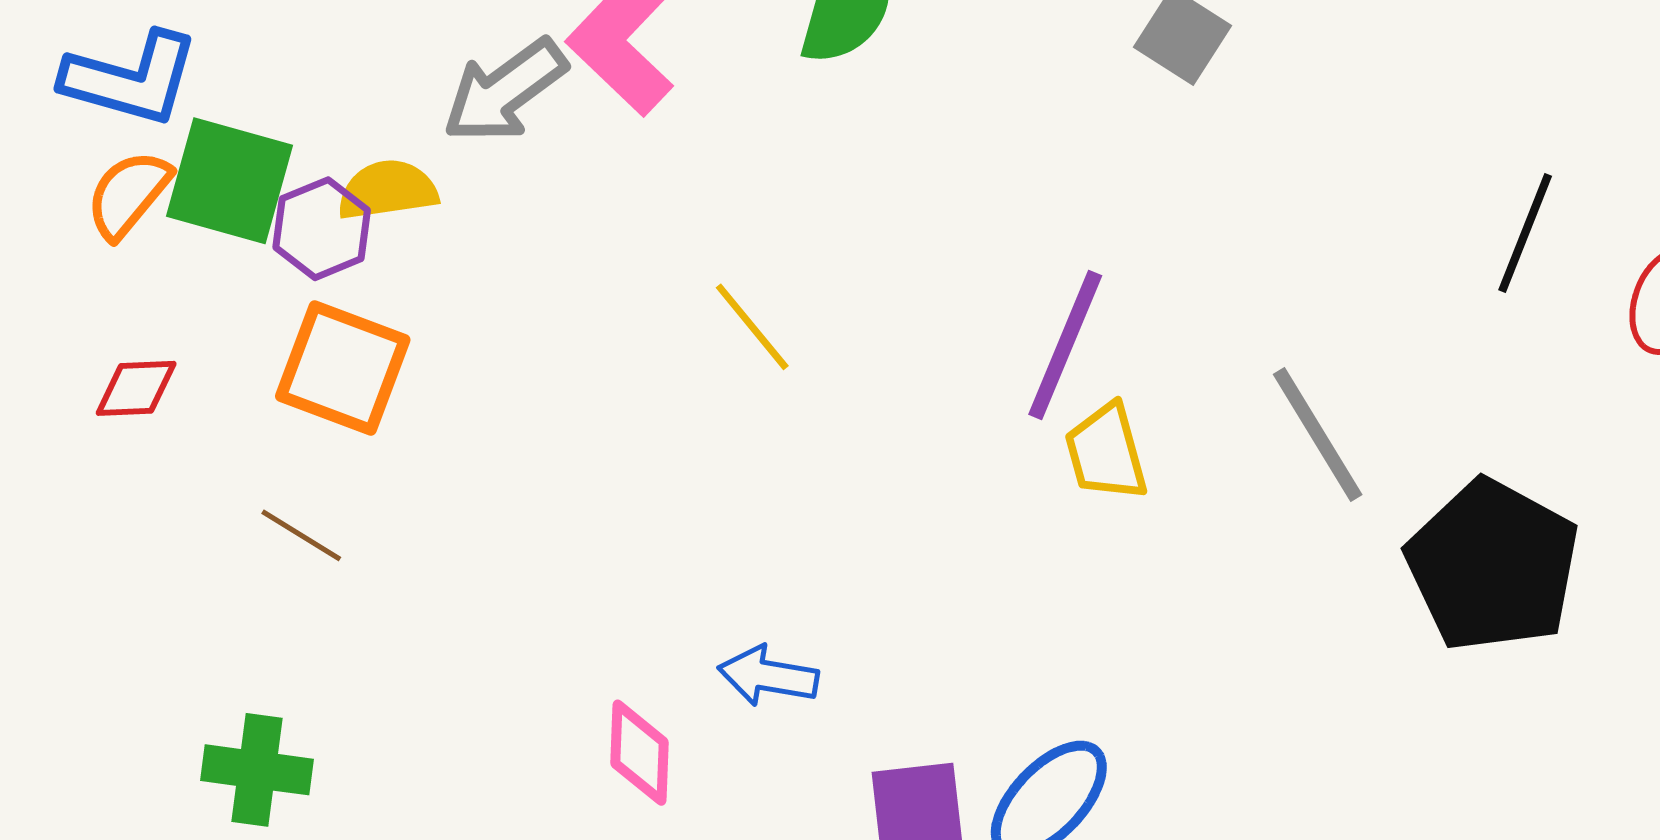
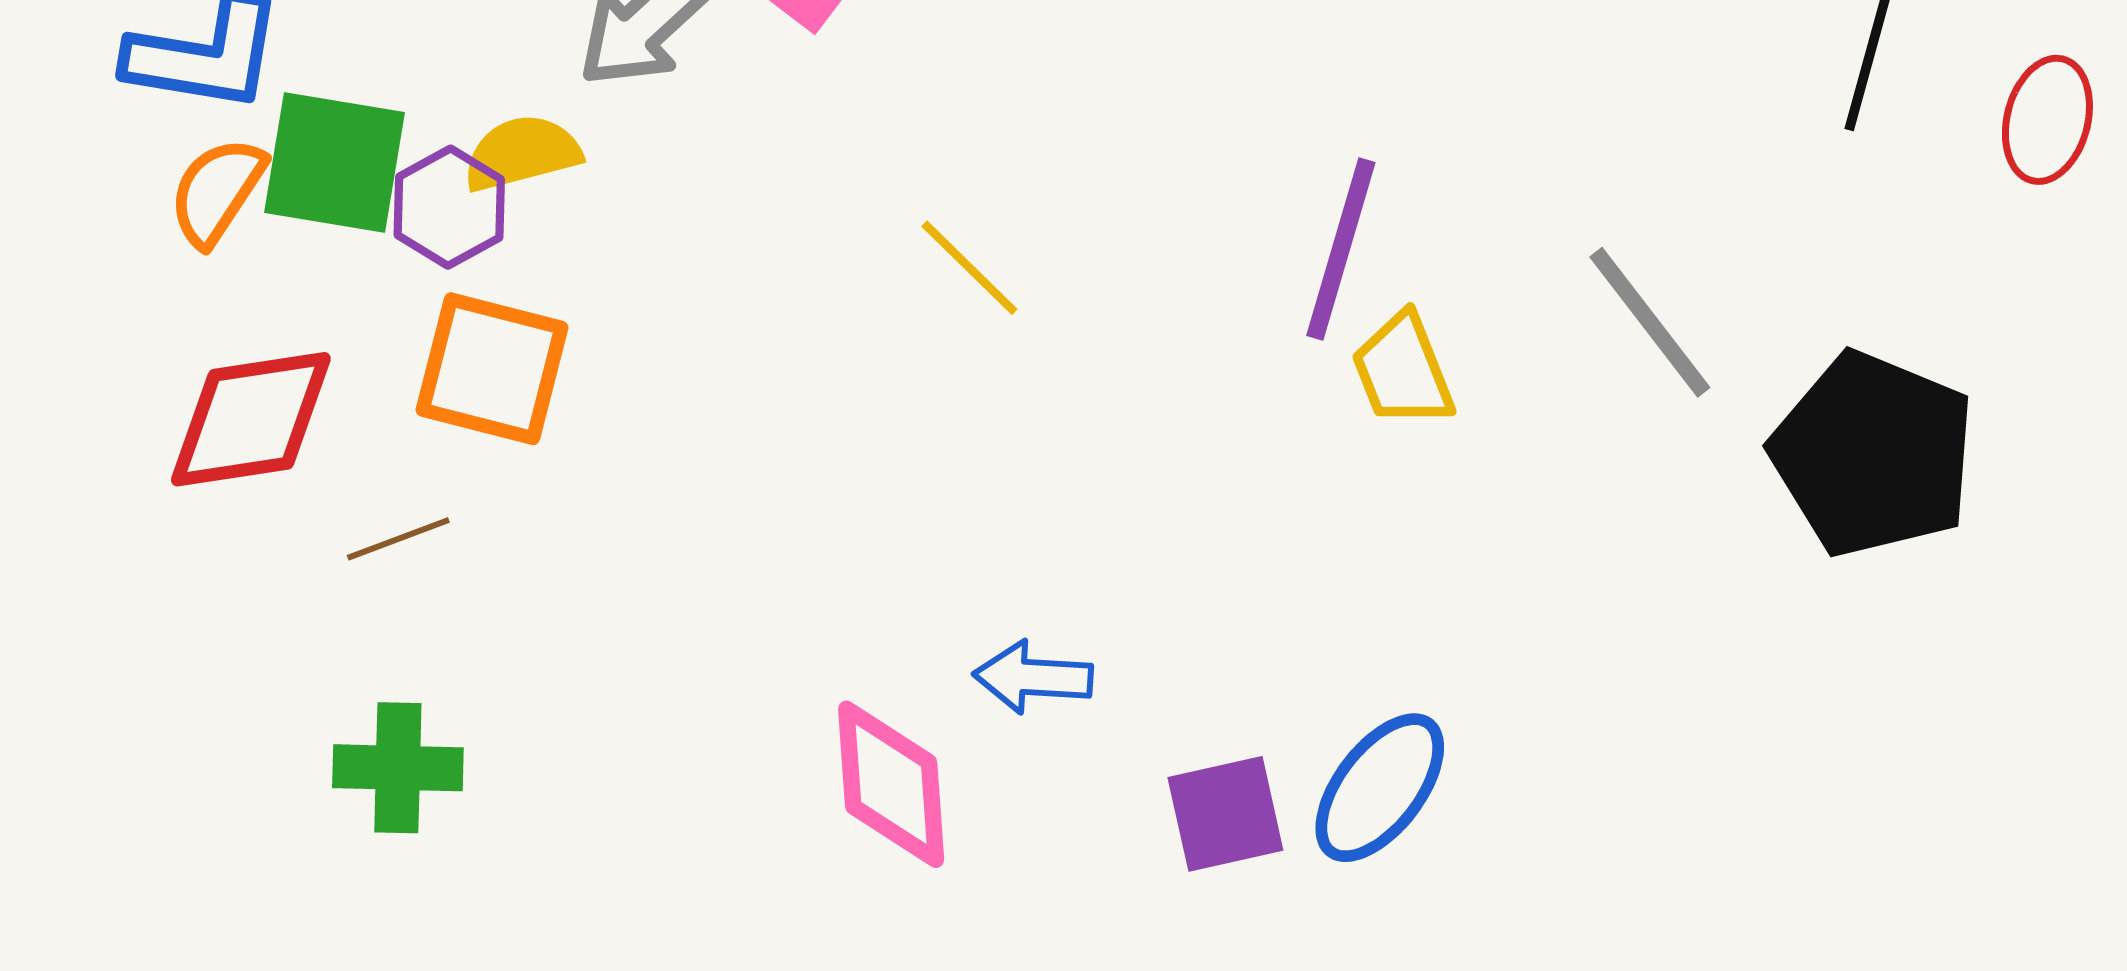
red diamond: (136, 388) -> (251, 419), size x1.8
brown line: (301, 535) -> (398, 539), moved, turned -46
pink diamond: (640, 753) -> (891, 784), size x1.4
green cross: (257, 770) -> (398, 768), moved

